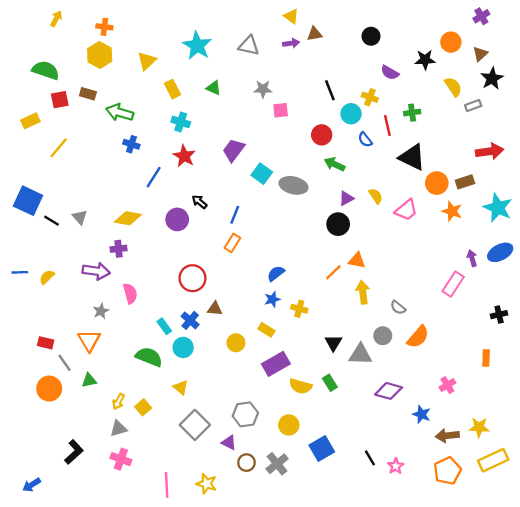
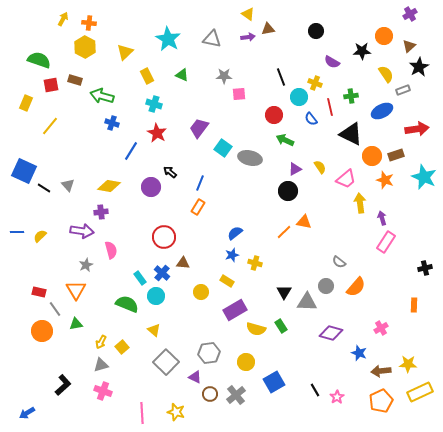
yellow arrow: (56, 19) -> (63, 19), moved
yellow rectangle: (30, 121) -> (26, 103), turned -42
blue ellipse: (500, 252) -> (382, 111), moved
purple arrow: (472, 258) -> (382, 218), moved
yellow arrow: (363, 292) -> (360, 203), moved

